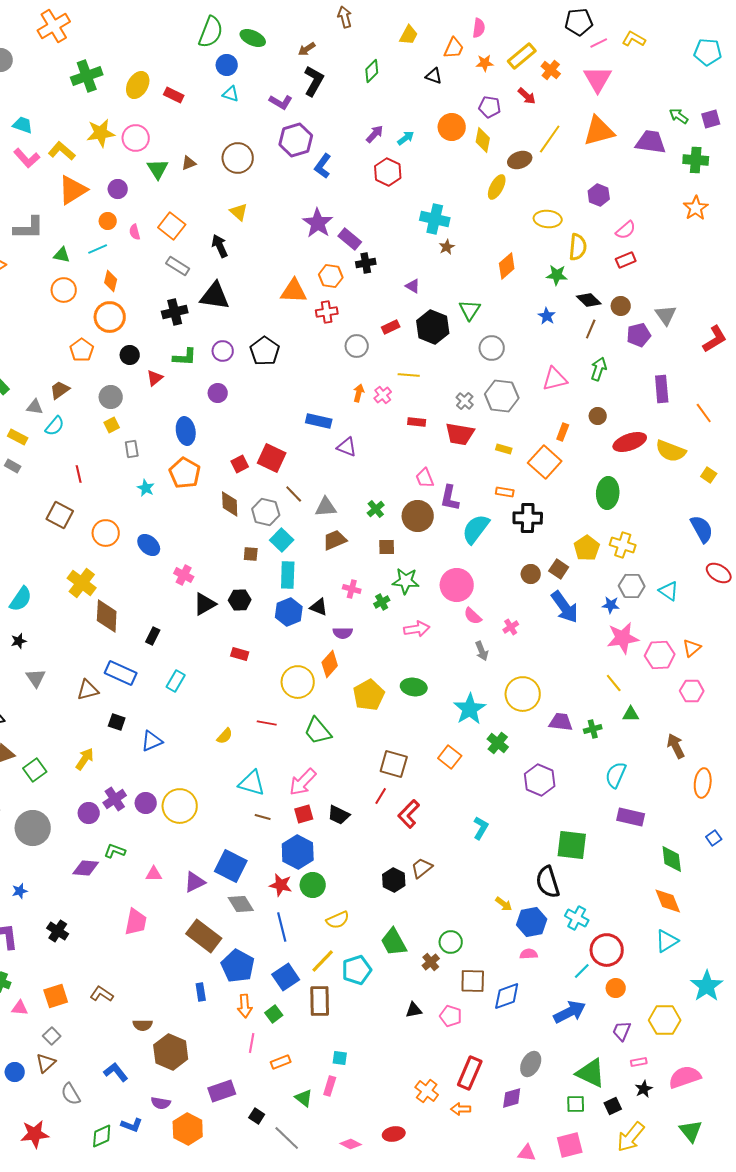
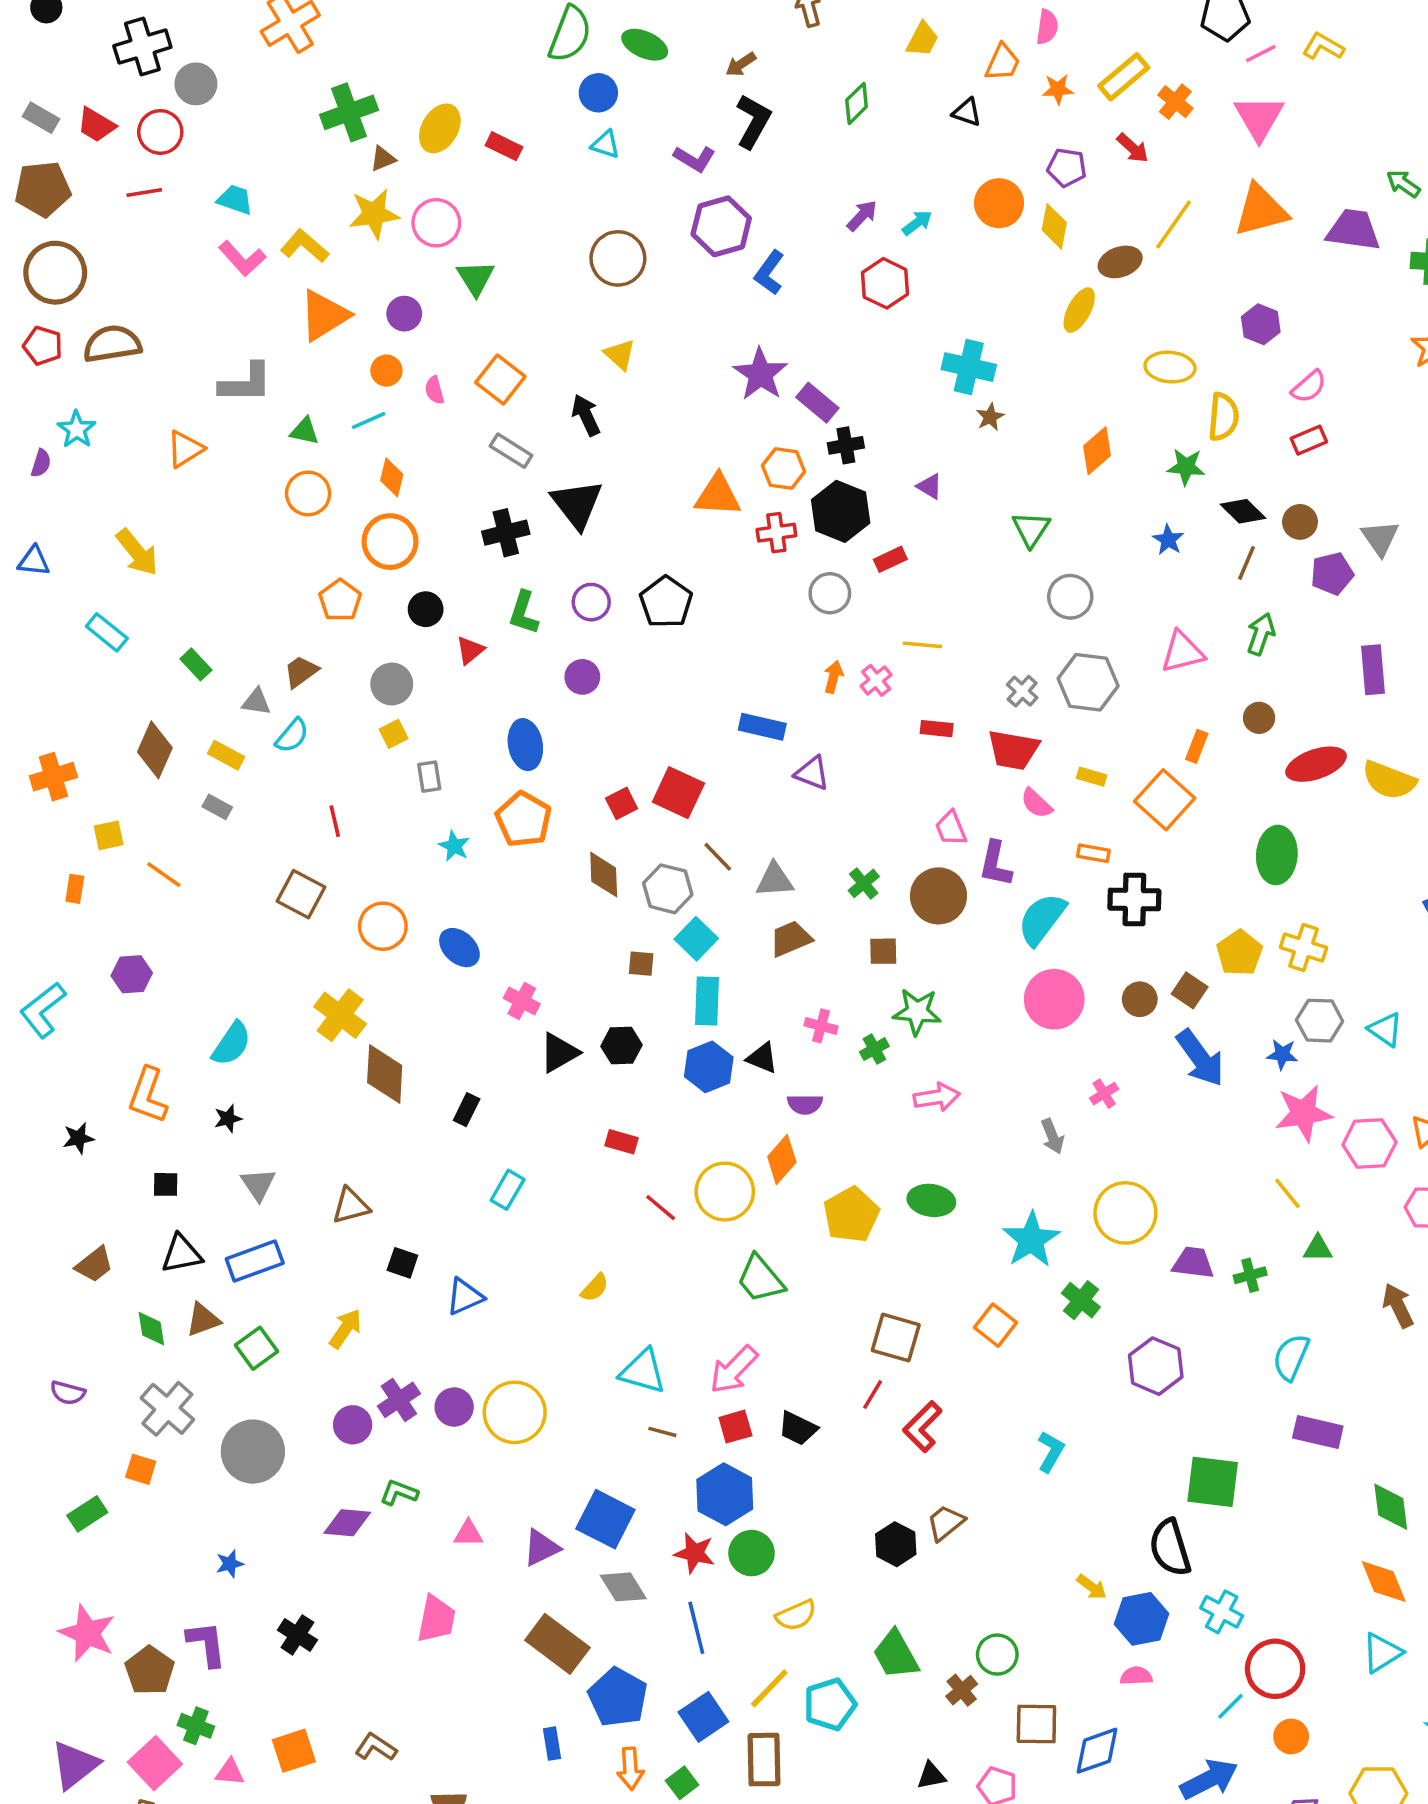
brown triangle: (189, 163) -> (383, 159), moved
black triangle: (215, 296) -> (577, 504), turned 44
black hexagon: (433, 327) -> (841, 511), moved
green L-shape: (185, 357) -> (524, 613), turned 105
pink circle: (457, 585) -> (1054, 999), moved
pink semicircle: (473, 616) -> (1036, 803), moved
blue rectangle: (121, 673) -> (255, 1261), moved, turned -44
red line: (267, 723) -> (661, 1208), moved, turned 30

